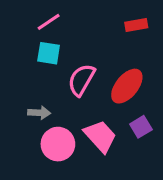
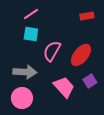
gray arrow: (39, 113) -> (25, 72), size x1.6
pink circle: (58, 144) -> (22, 98), moved

